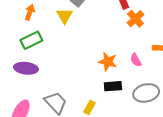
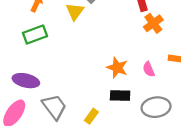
purple ellipse: (26, 68) -> (26, 81), moved

